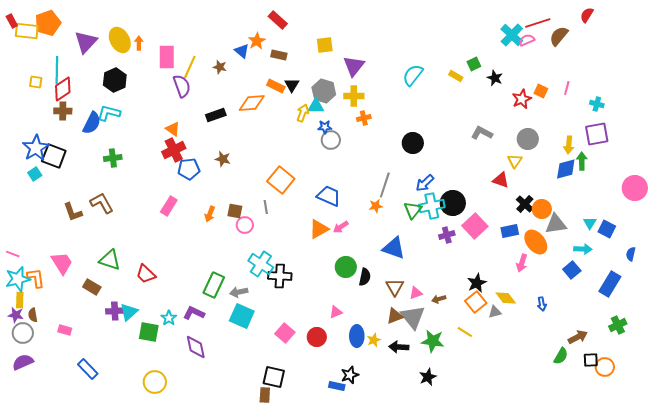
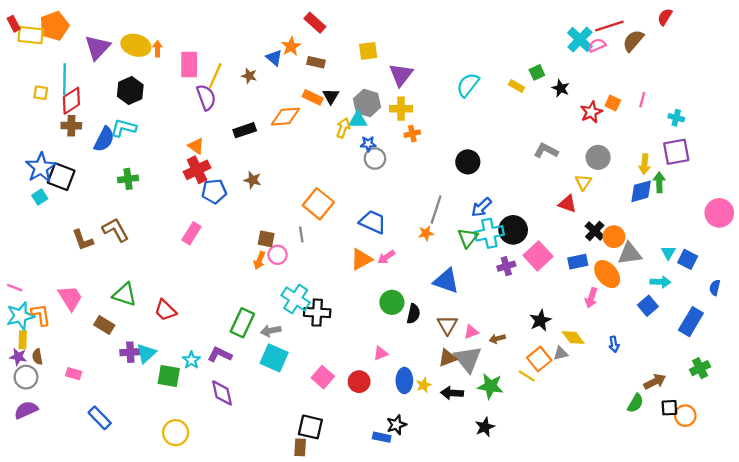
yellow ellipse: (120, 40) -> (136, 45), turned -45
orange arrow: (210, 214) -> (259, 260), moved
orange square: (476, 302) -> (539, 359), moved

